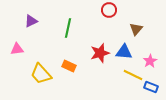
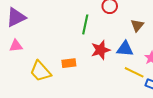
purple triangle: (31, 21) -> (16, 17), moved, size x1.5
green line: (68, 28) -> (85, 24), moved
orange rectangle: (69, 66) -> (69, 63), turned -32

